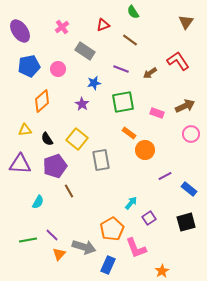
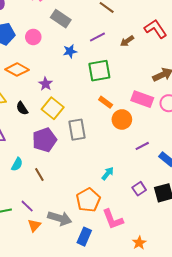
purple line: (121, 69) -> (97, 37), turned -49
orange diamond: (42, 101) -> (17, 70), turned 70
purple star: (82, 104) -> (45, 84), moved
pink rectangle: (157, 113) -> (142, 99), moved, size x1.5
purple pentagon: (55, 166) -> (44, 140), moved
brown line: (69, 191) -> (39, 174), moved
cyan semicircle: (38, 202) -> (17, 164), moved
purple square: (149, 218) -> (139, 189), moved

